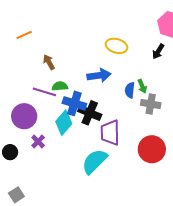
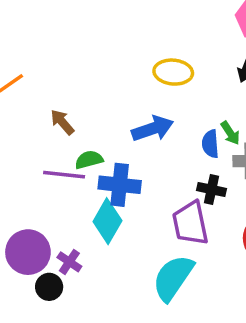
black cross: (90, 113) -> (211, 189), moved, size x0.7
purple circle: (24, 116) -> (28, 252), moved
black circle: (10, 152) -> (49, 287), moved

